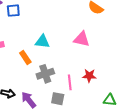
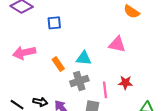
blue square: (13, 11) -> (54, 23), moved
cyan triangle: (42, 42) -> (84, 58), moved

